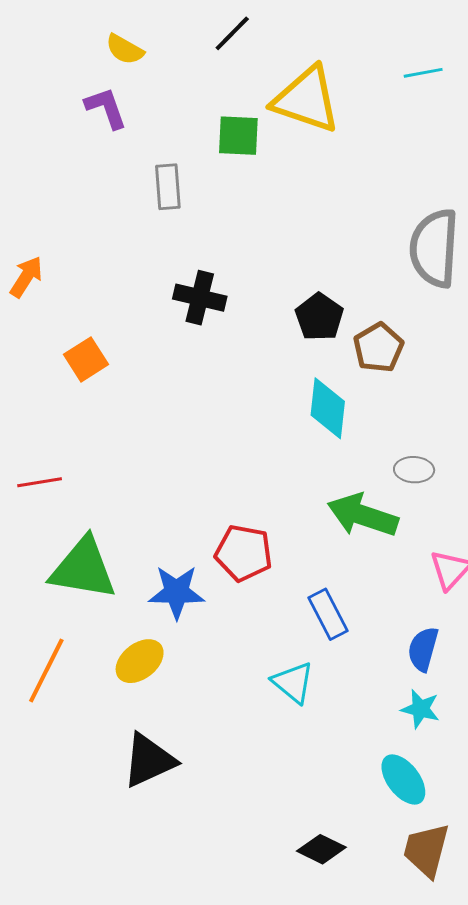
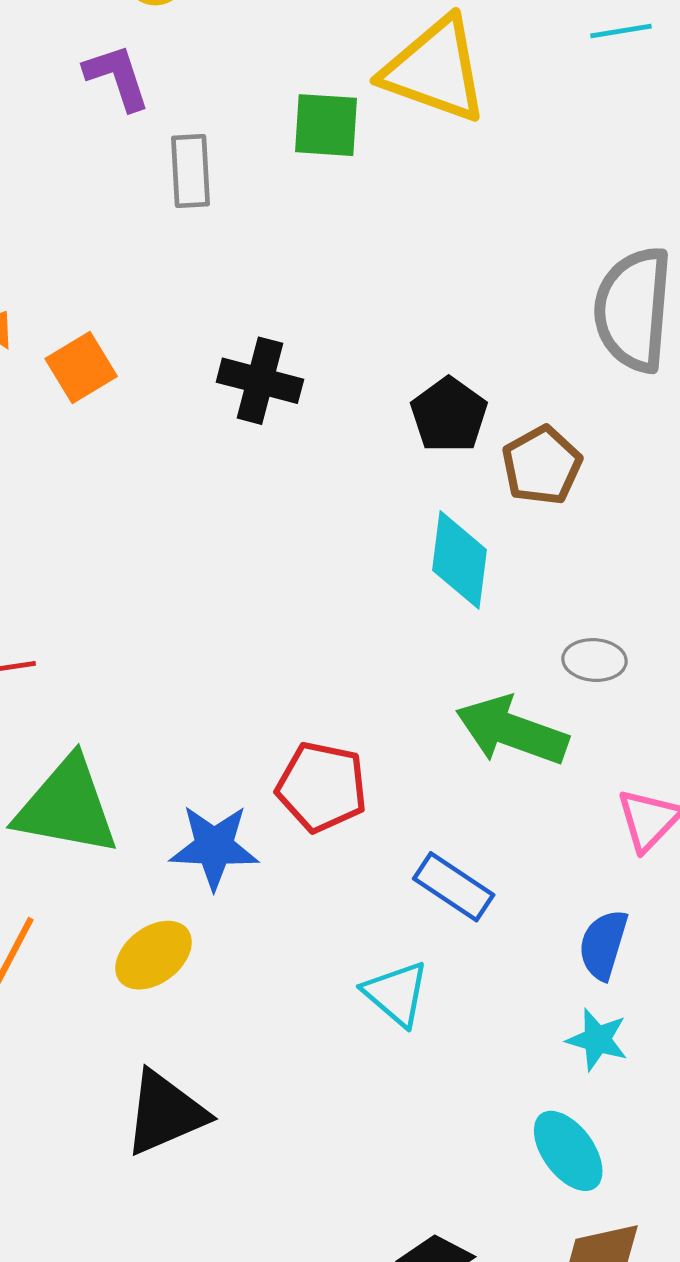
gray rectangle: (168, 187) -> (190, 171), moved
orange square: (86, 359) -> (81, 368), moved
blue rectangle: (328, 614) -> (454, 887), turned -30

